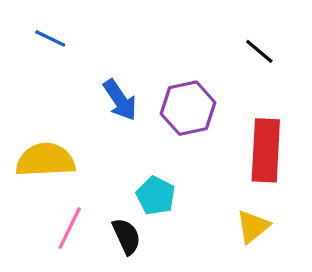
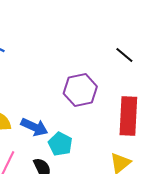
blue arrow: (120, 100) -> (34, 127), moved, turned -32

